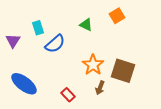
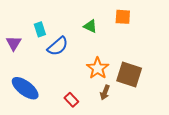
orange square: (117, 16) -> (123, 17), turned 35

